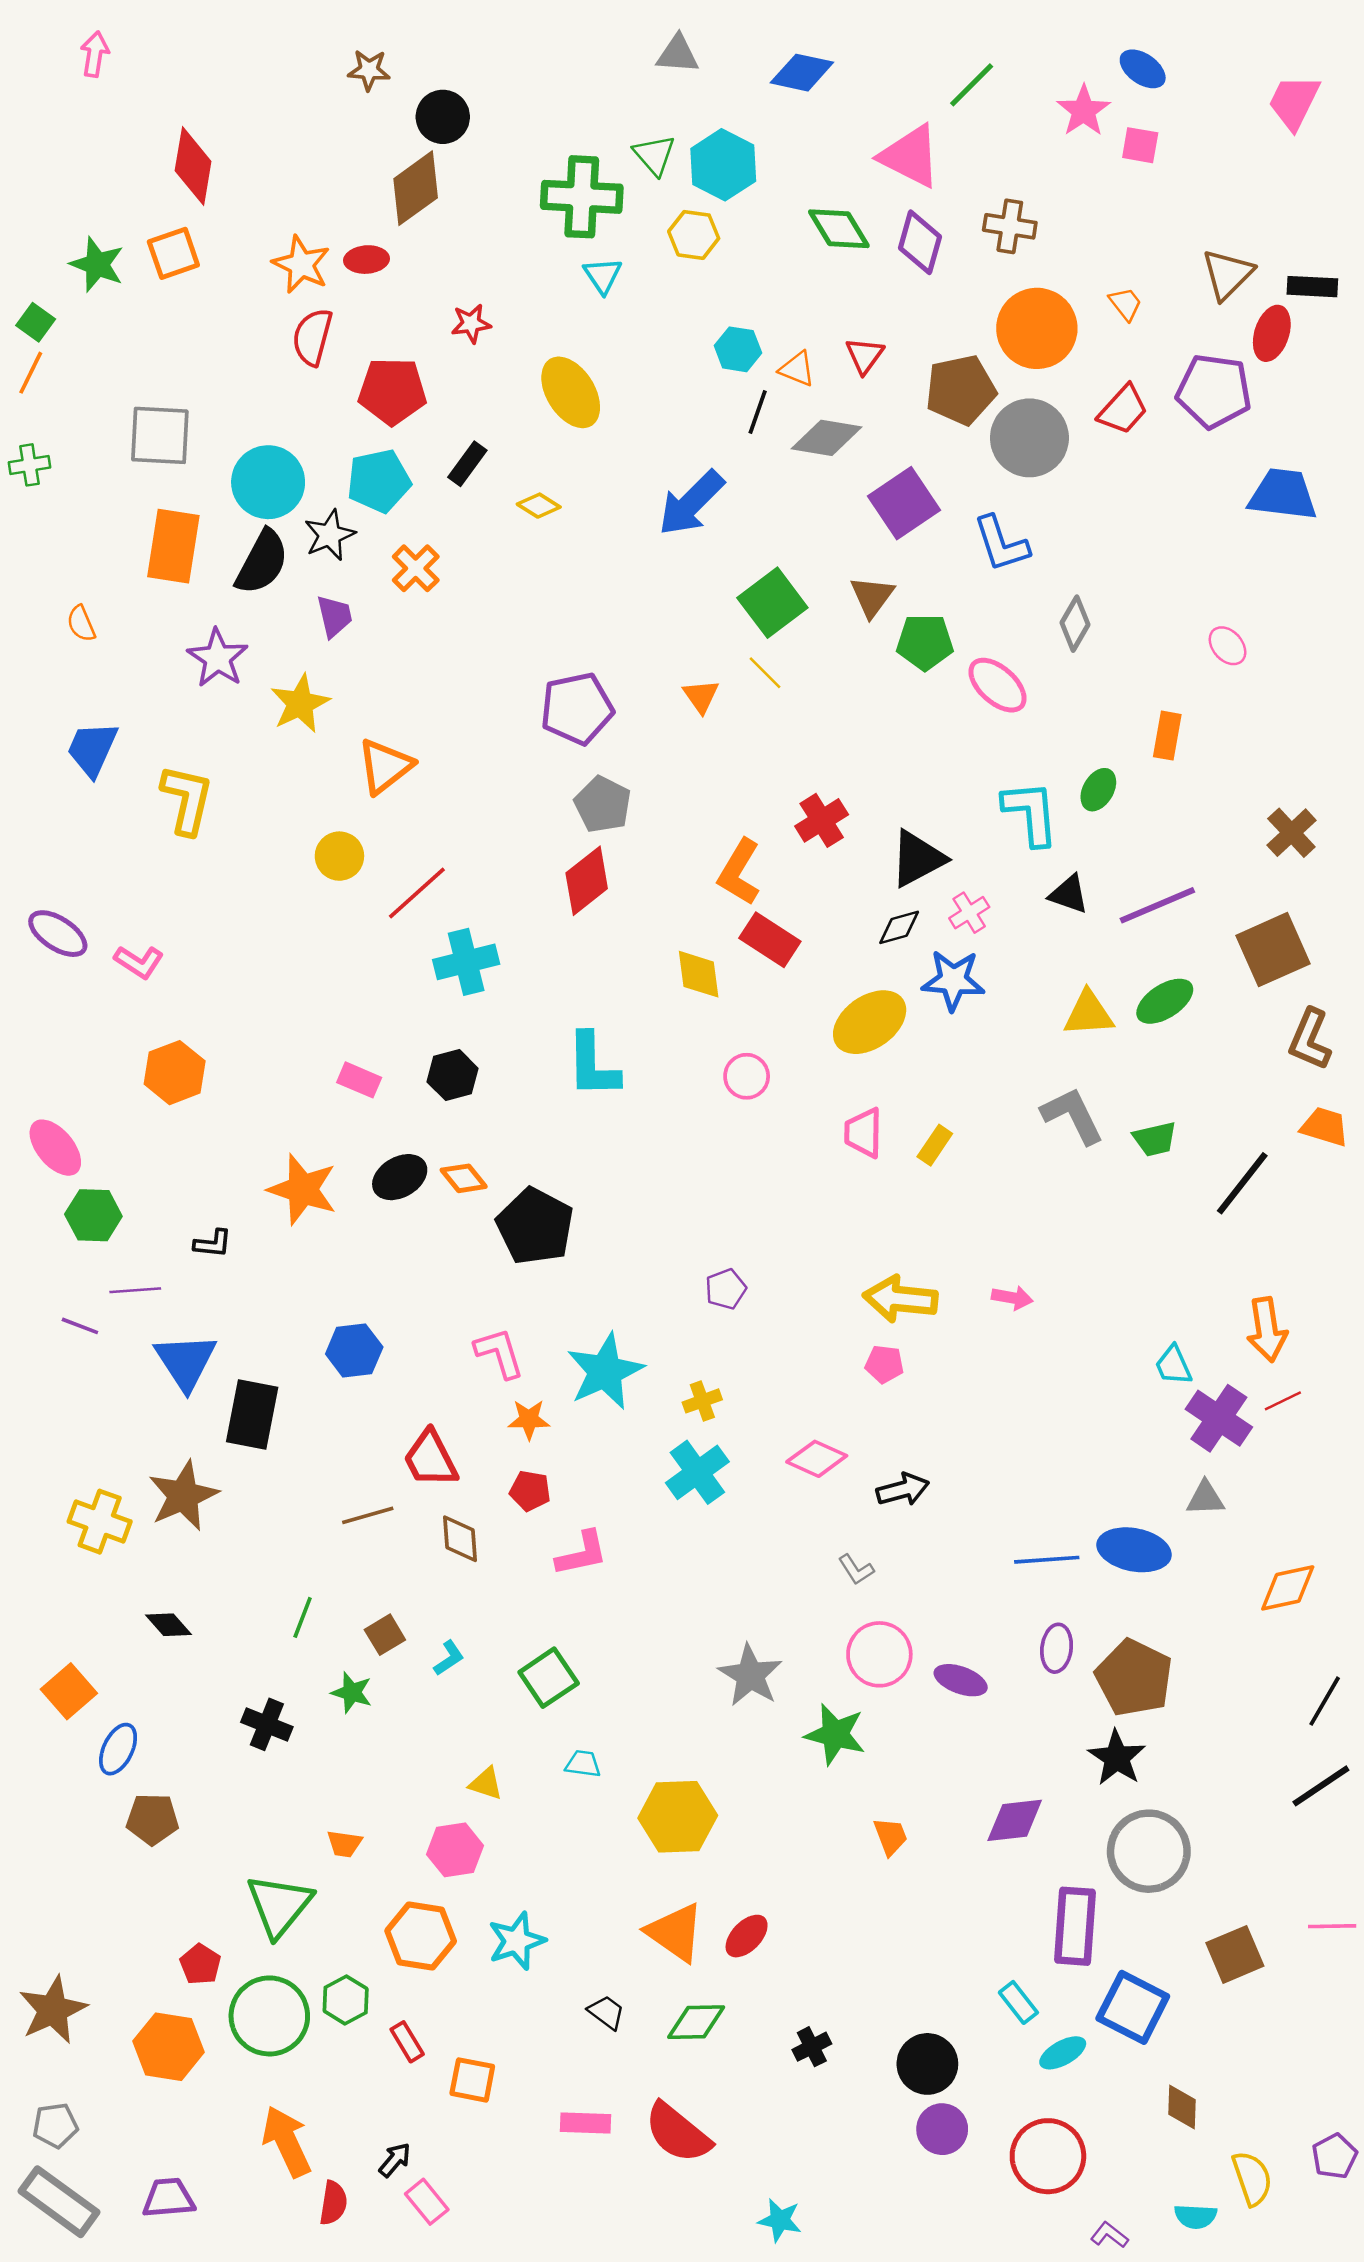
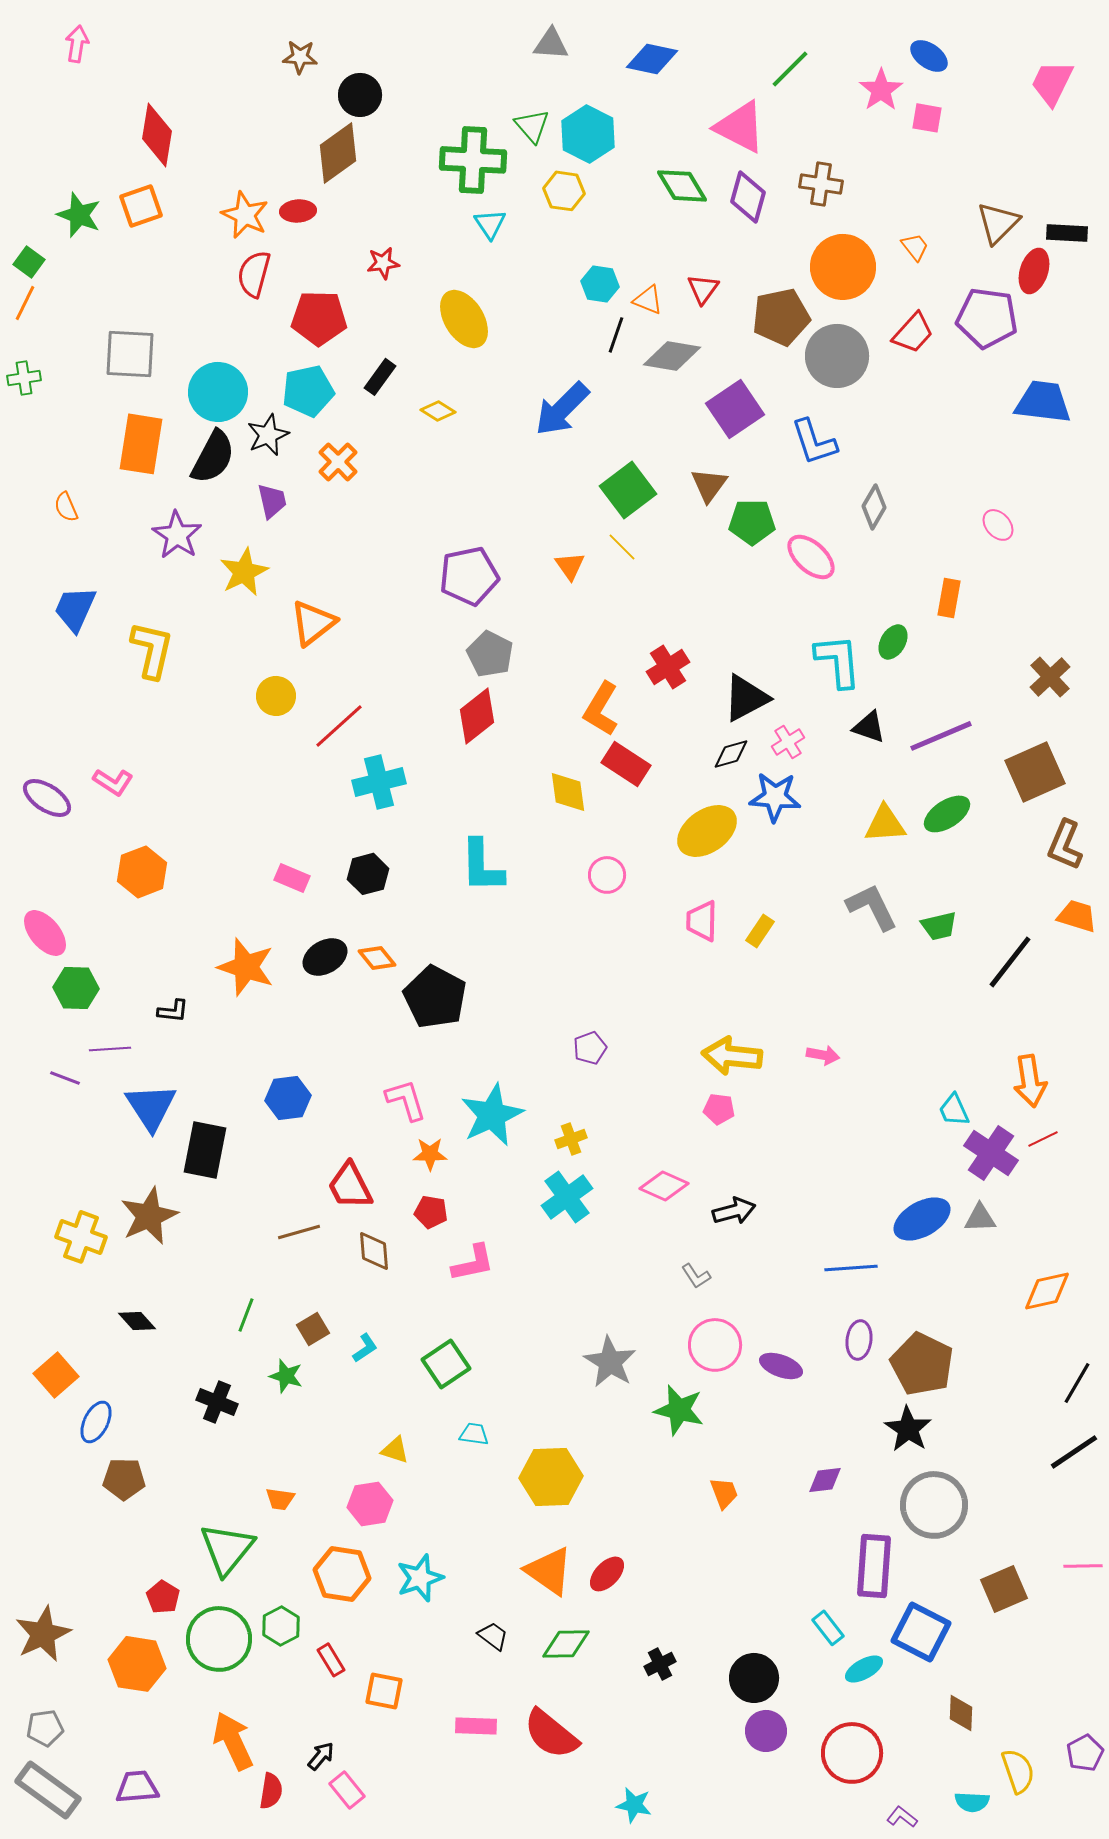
purple ellipse: (58, 934) -> (47, 798), moved
blue ellipse: (1134, 1550) -> (922, 1219), moved, turned -40
purple diamond: (1015, 1820) -> (825, 1480), size x0.7

